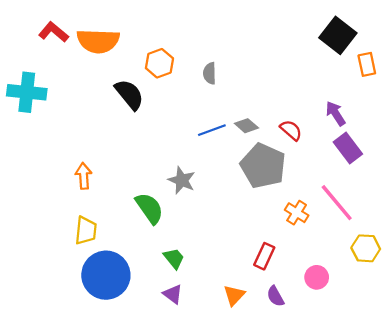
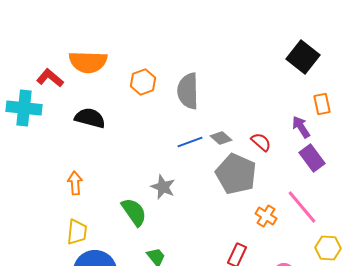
red L-shape: (54, 32) -> (50, 78), moved
orange rectangle: (367, 64) -> (322, 104), moved
gray semicircle: (210, 73) -> (188, 91), size x1.8
black semicircle: (129, 94) -> (90, 118), moved, turned -36

